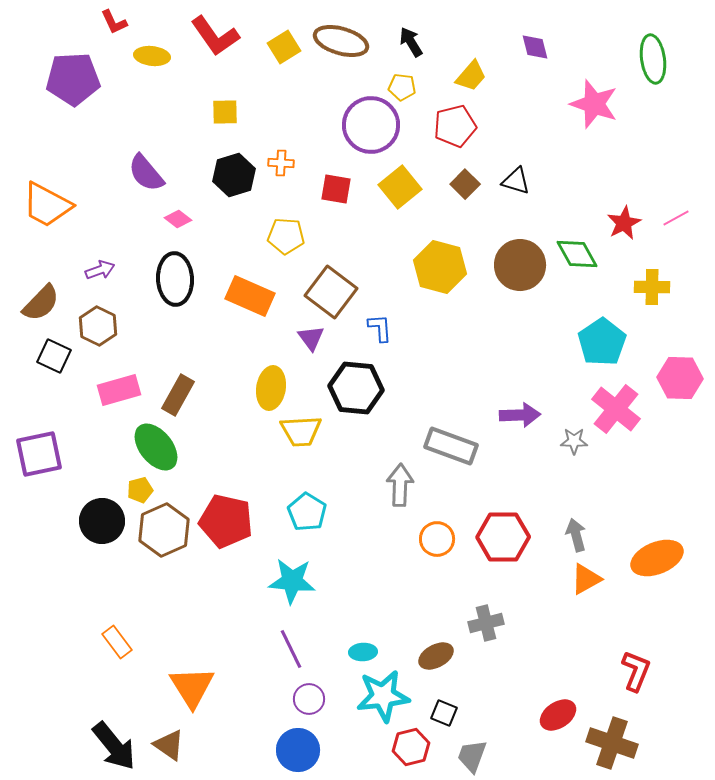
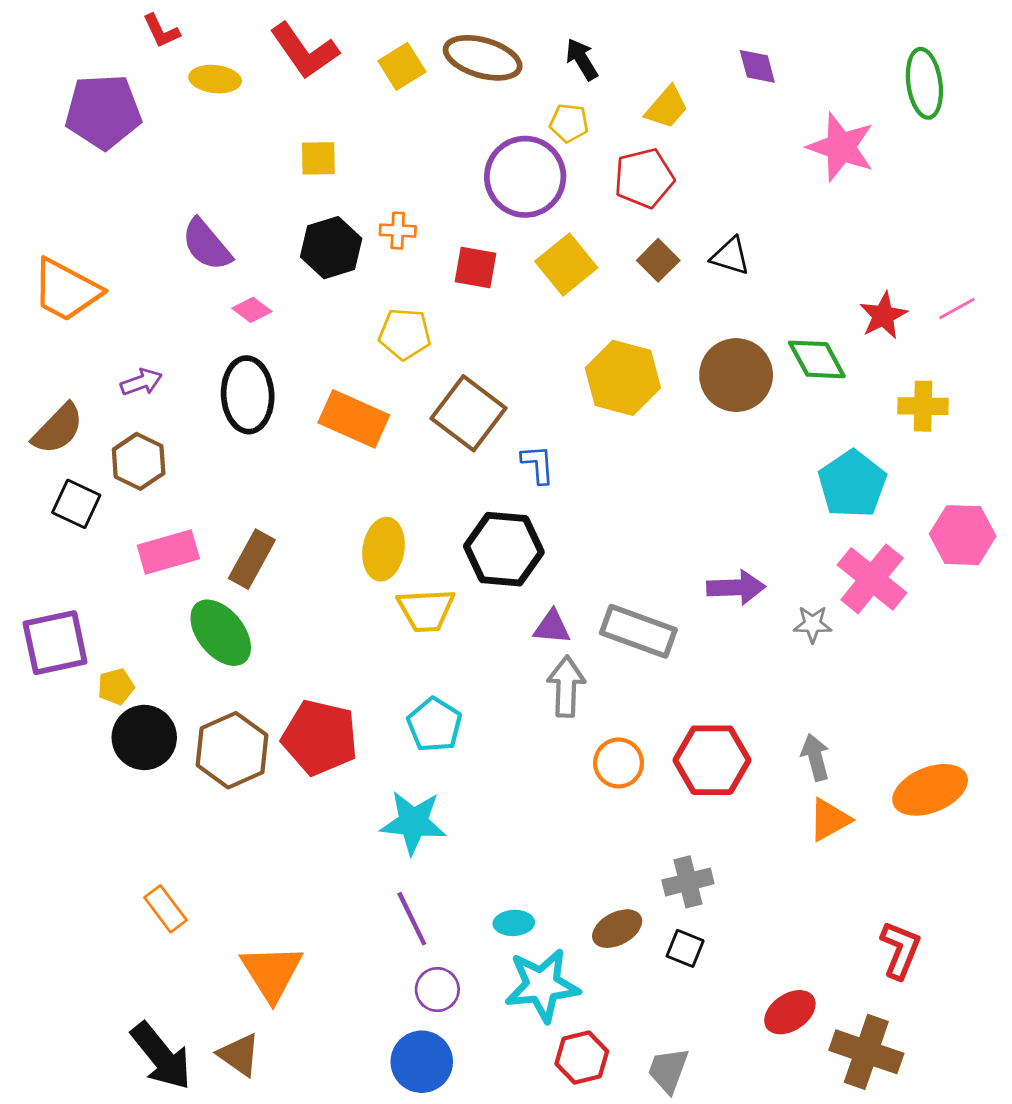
purple triangle: (311, 338) -> (552, 627), moved, turned -48
yellow pentagon: (140, 490) -> (116, 687), moved
black square: (444, 713) -> (685, 948), moved

